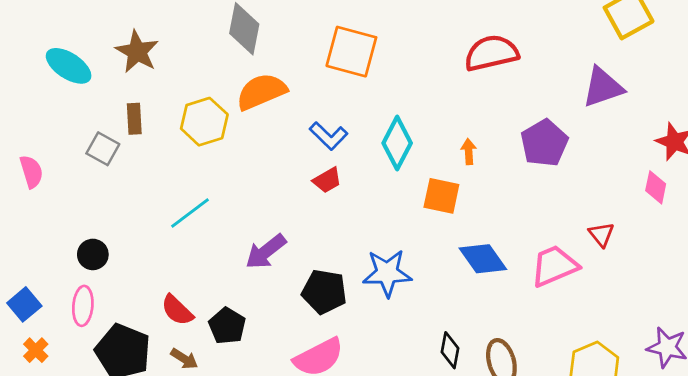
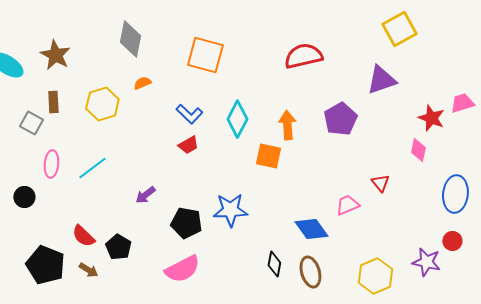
orange semicircle: (261, 92) -> (142, 83), size x0.5
orange arrow: (469, 152) -> (287, 125), size x1.6
purple arrow: (266, 252) -> (145, 195), size x0.7
blue diamond: (483, 259) -> (311, 229), moved
pink trapezoid: (554, 266) -> (347, 205), size x0.7
pink ellipse: (83, 306) -> (51, 164), moved

